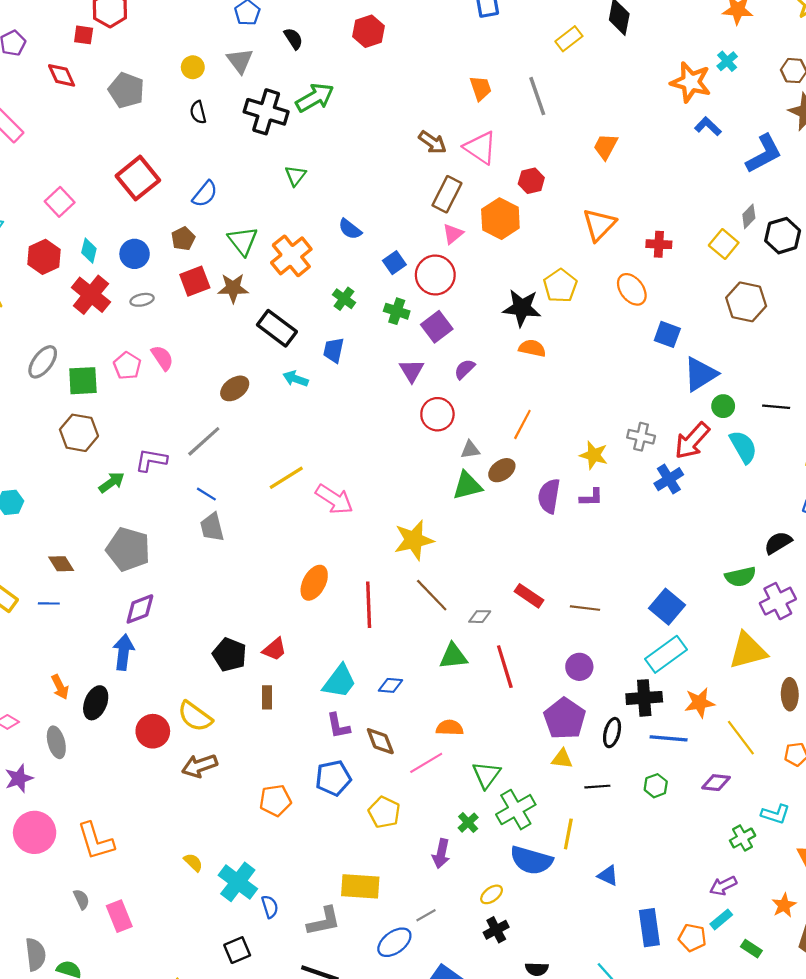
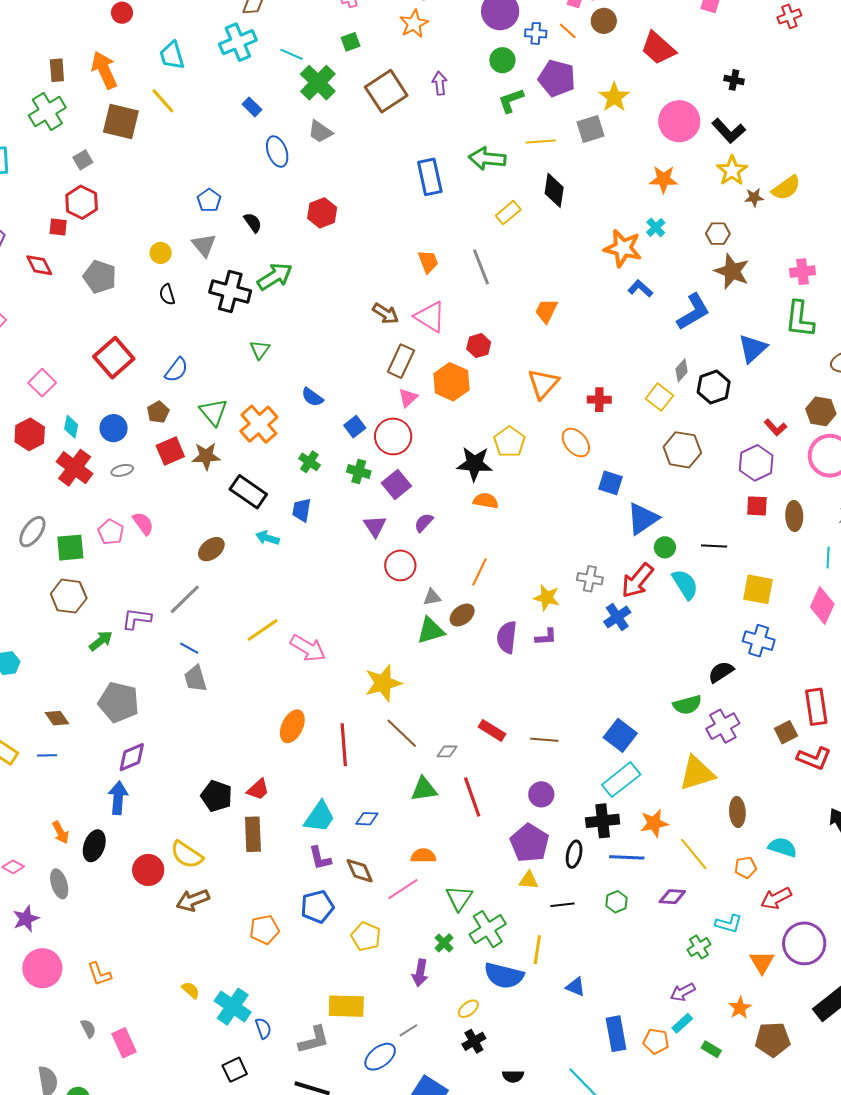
brown rectangle: (267, 697) -> (253, 834), size x1.6
orange L-shape: (96, 841) -> (99, 974), size x0.7

